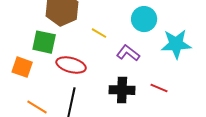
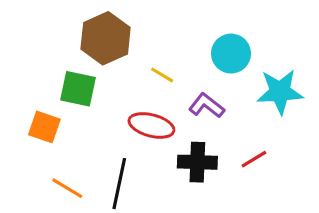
red ellipse: (71, 65) -> (151, 125), moved
red line: (159, 88) -> (254, 159), turned -54

